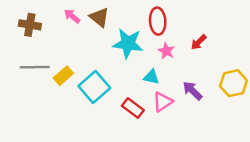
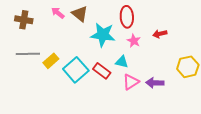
red arrow: (199, 42) -> (160, 34), turned 32
purple arrow: (192, 91) -> (155, 83), moved, turned -42
red rectangle: (133, 108) -> (102, 71), moved

